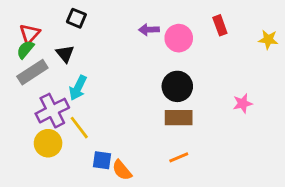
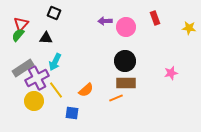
black triangle: (65, 54) -> (46, 38), turned -48
gray rectangle: (32, 72) -> (23, 68), moved
orange line: (179, 157) -> (116, 98), moved
orange semicircle: (122, 170) -> (86, 90), moved, turned -91

